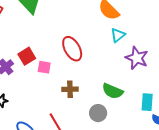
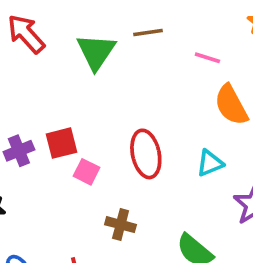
cyan triangle: (118, 35) -> (210, 163), moved

